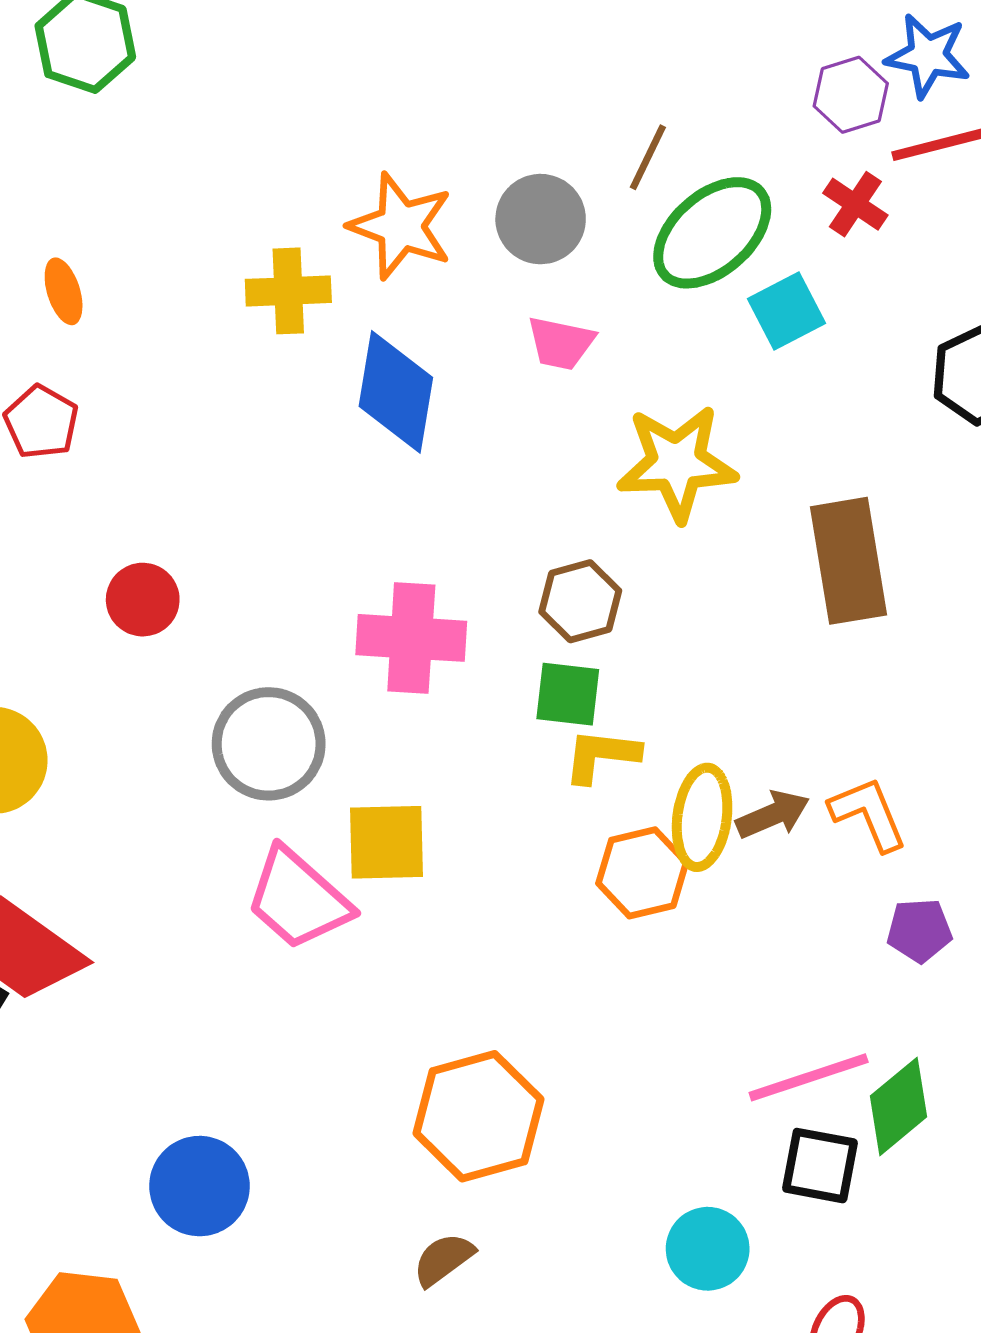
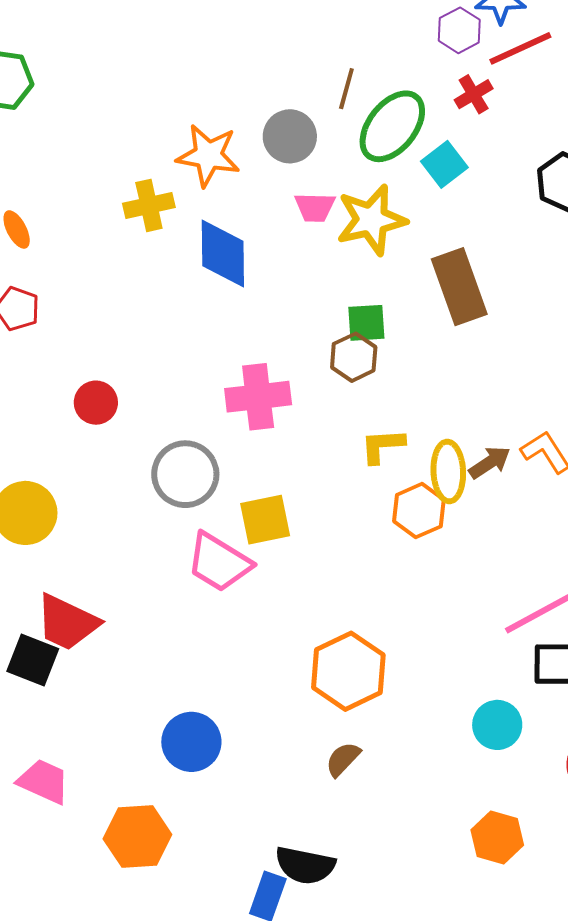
red cross: (855, 204) -> (474, 94), turned 36
yellow star: (677, 463) -> (371, 220), moved
brown rectangle: (848, 561) -> (459, 287), moved
green square: (568, 694) -> (366, 323), moved

